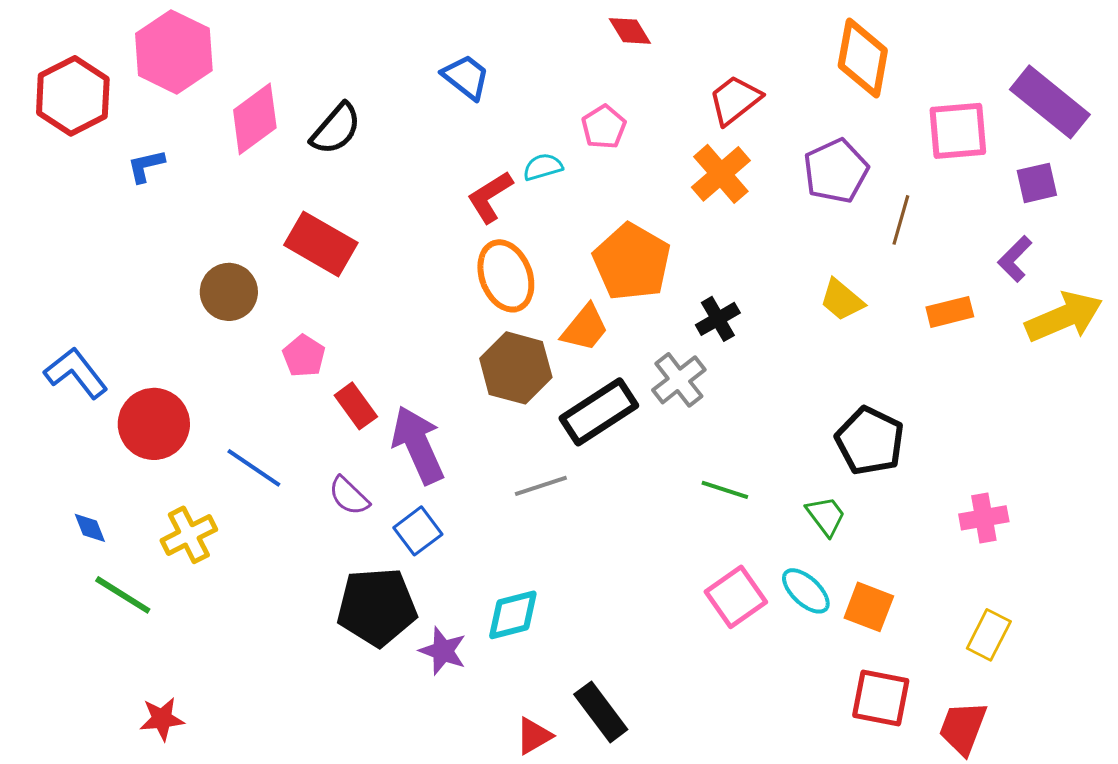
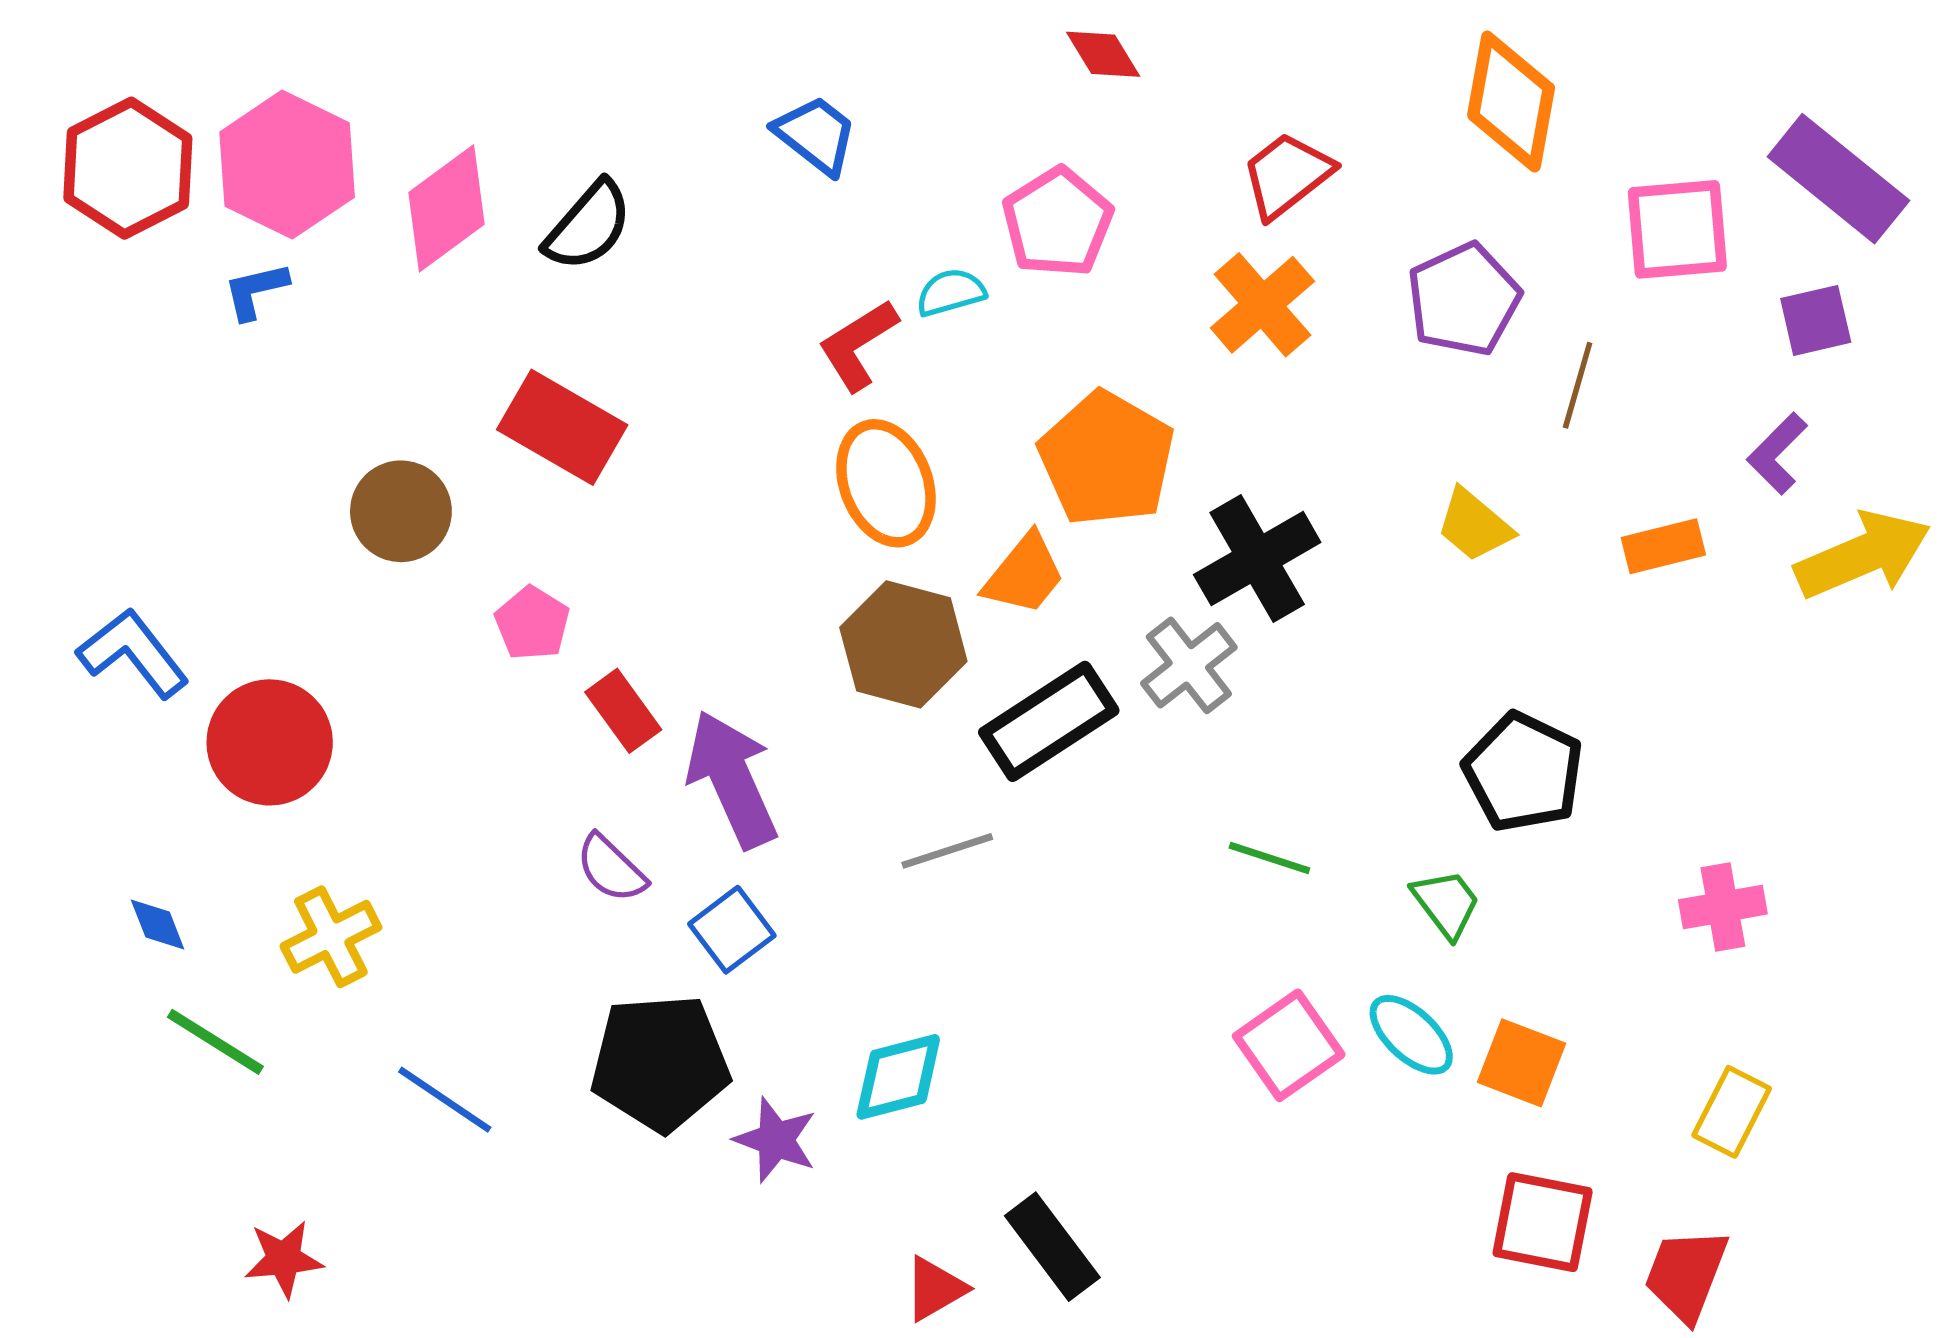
pink hexagon: (174, 52) -> (287, 165), moved
pink pentagon: (604, 127) -> (1058, 222), size x1.4
black cross: (718, 319) -> (1257, 559), size x1.6
blue line: (254, 468) -> (445, 1100), moved

